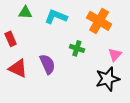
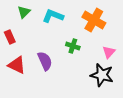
green triangle: (25, 12) -> (24, 12), turned -48
black star: (108, 79) -> (102, 75), turned 30

